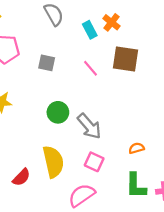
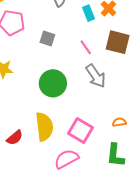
green circle: (58, 112) -> (53, 83), size x1.4
gray arrow: (89, 126) -> (96, 76), moved
pink square: (94, 162) -> (80, 130), size x1.4

